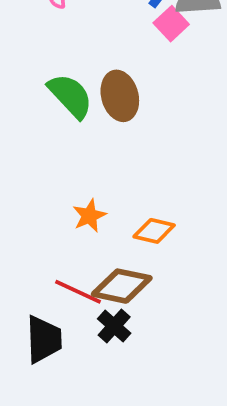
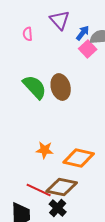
orange star: (89, 216) -> (45, 150), turned 30
orange diamond: (154, 231) -> (79, 158), size x1.4

